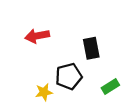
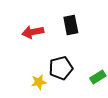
black rectangle: (91, 48) -> (71, 25), moved

